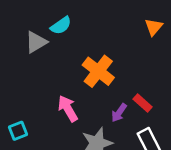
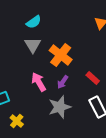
gray triangle: (36, 42) -> (33, 45), moved, turned -30
purple arrow: (119, 113) -> (63, 82), moved

